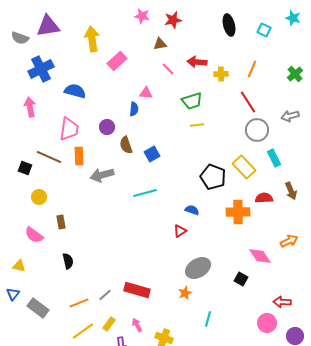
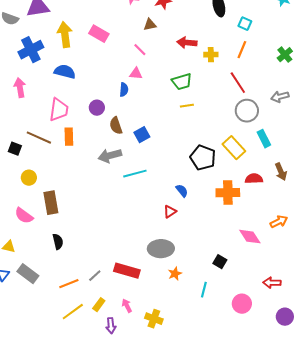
cyan square: (264, 30) -> (245, 24), moved
yellow arrow: (92, 39) -> (65, 35), moved
pink rectangle: (117, 61) -> (99, 34), moved, turned 72
pink line: (168, 69) -> (140, 50), moved
gray arrow: (102, 175) -> (110, 156), moved
blue semicircle: (192, 210) -> (182, 191), turned 32
brown rectangle: (61, 222) -> (51, 203), size x1.6
gray ellipse: (198, 268) -> (161, 249), moved, turned 30
black square: (241, 279) -> (220, 262), moved
gray rectangle: (38, 308) -> (28, 274), moved
cyan line: (208, 319) -> (204, 290), moved
pink circle: (267, 323) -> (242, 304), moved

